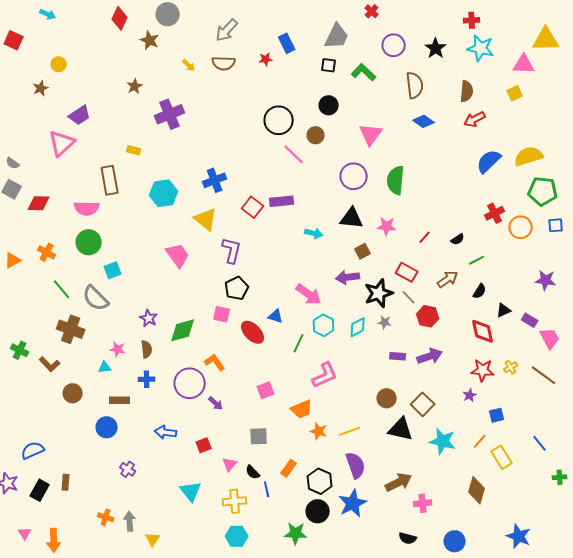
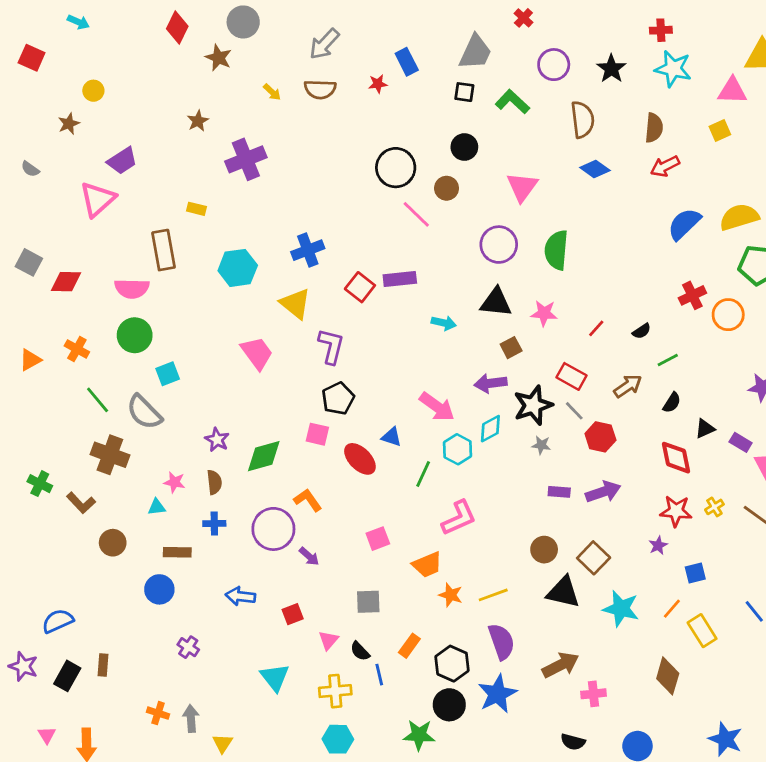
gray semicircle: (13, 163) -> (30, 169), moved
cyan diamond: (358, 327) -> (490, 429), moved

